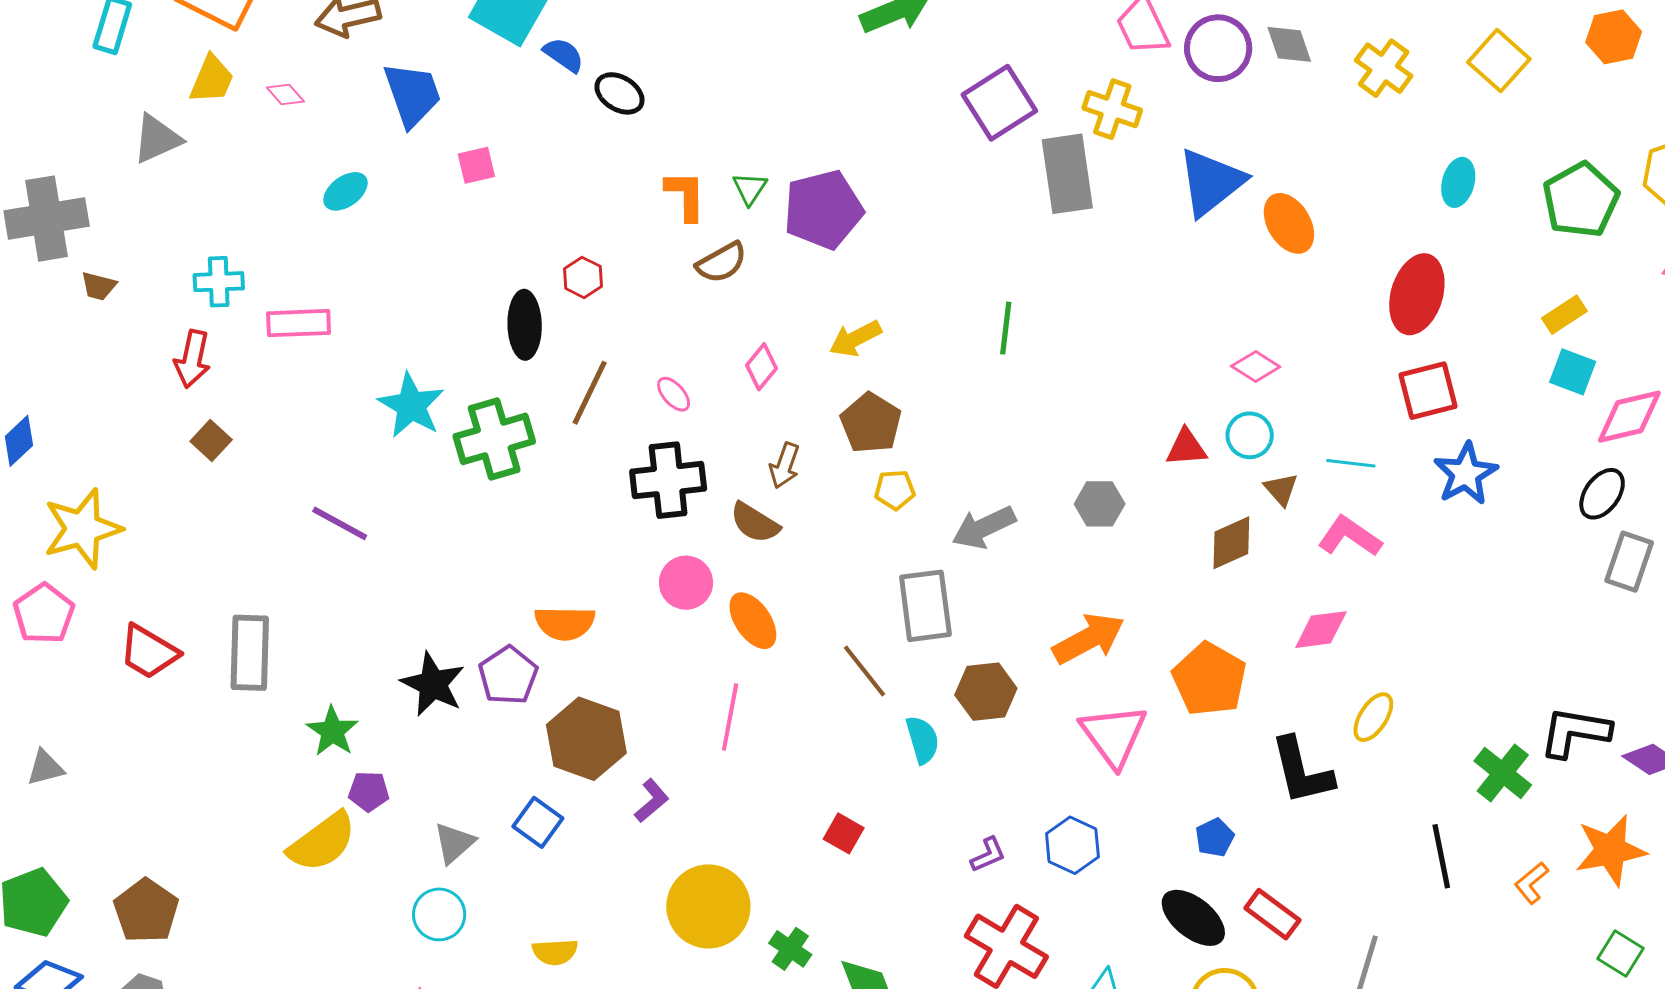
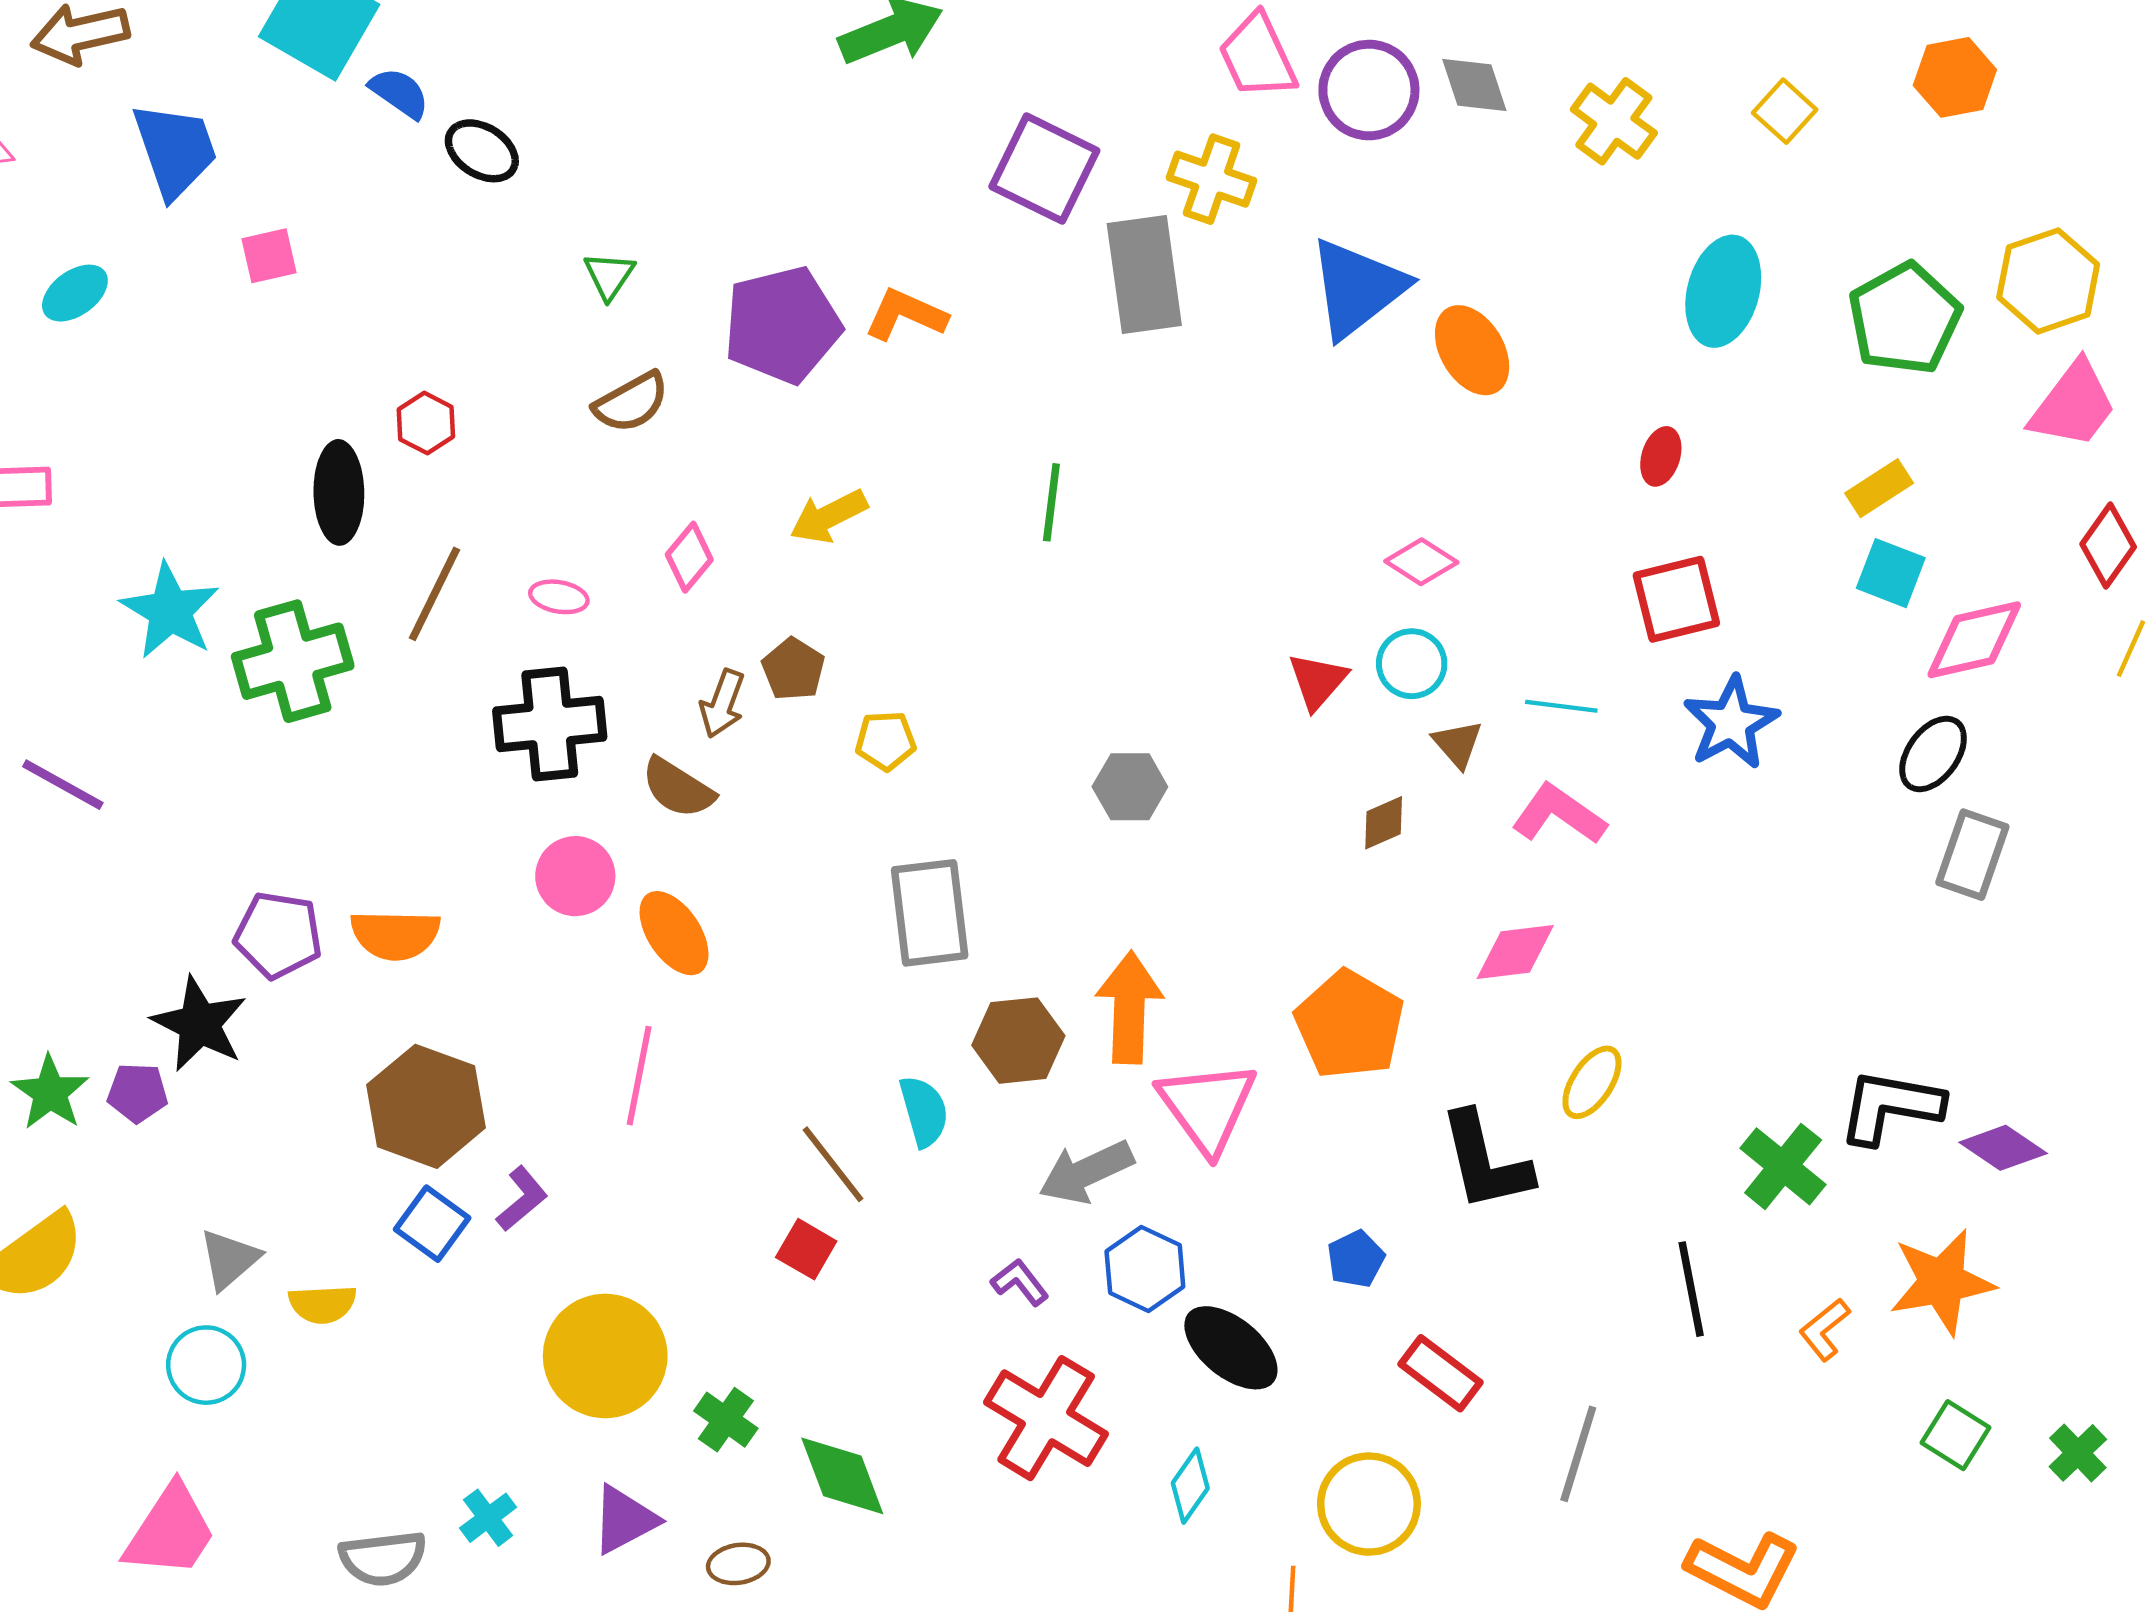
yellow square: (1499, 61) -> (1785, 111), size x0.7
purple square: (999, 103) -> (1044, 169), turned -32
cyan ellipse: (1458, 182) -> (1723, 291), size x1.5
green triangle: (750, 188) -> (609, 276), moved
orange L-shape: (686, 195) -> (906, 315), moved, turned -66
red ellipse: (1417, 294) -> (1661, 456), size x0.5
pink ellipse: (674, 394) -> (559, 597), turned -39
brown pentagon: (871, 423) -> (793, 669), moved, size x0.7
red triangle: (1186, 447) -> (1318, 681), turned -45
gray hexagon: (1100, 504) -> (1130, 787), moved
gray arrow: (984, 527) -> (1086, 1172), moved
brown diamond: (1231, 543) -> (1384, 823), size x0.7
orange arrow: (1089, 639) -> (1129, 1008), moved, turned -60
brown line: (864, 671) -> (833, 1164), moved
purple pentagon: (508, 675) -> (278, 935), moved, turned -30
purple pentagon: (369, 791) -> (138, 1093), moved
blue square: (538, 822) -> (432, 1224), moved
purple L-shape: (988, 855) -> (1020, 1282), turned -105
black ellipse: (1193, 918) -> (1231, 1348), moved
yellow semicircle: (555, 952) -> (322, 1304), moved

